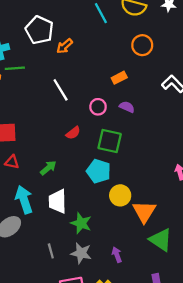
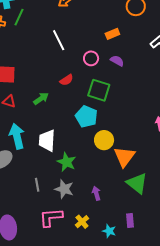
green line: (15, 68) -> (19, 17), turned -66
green arrow: (48, 168) -> (41, 99), moved

